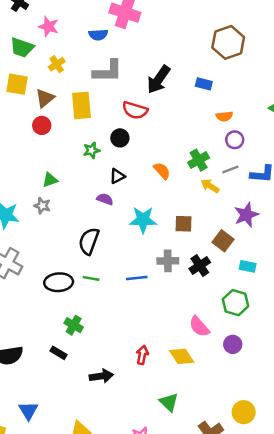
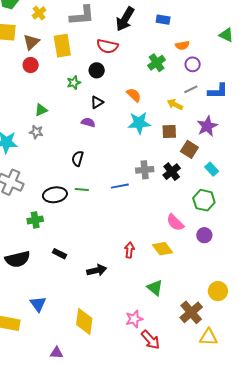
green cross: (199, 160) -> (157, 63), moved
cyan star: (143, 220) -> (139, 123), moved
brown square: (183, 224) -> (169, 132), moved
black semicircle: (89, 241) -> (78, 159), size x0.7
cyan rectangle: (248, 266) -> (212, 169), turned 40
green cross: (74, 325) -> (35, 220), moved, turned -35

